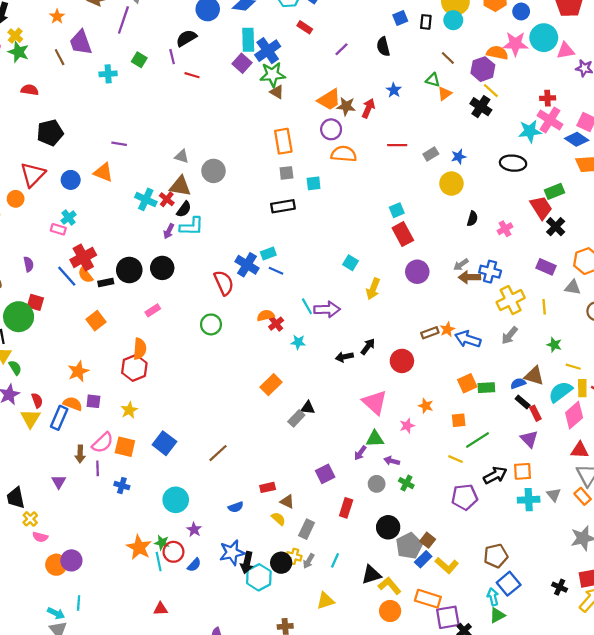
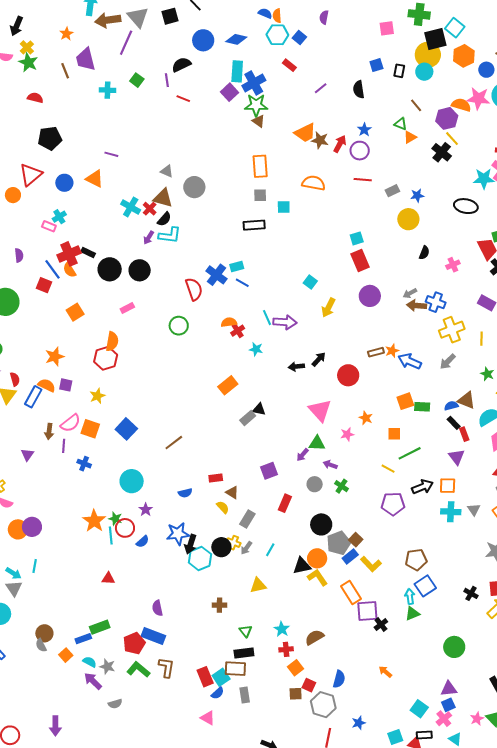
purple circle: (331, 129) -> (360, 151), moved
black rectangle: (106, 283) -> (88, 253), moved, turned 32
red square: (35, 302) -> (44, 285), moved
orange rectangle: (428, 599) -> (351, 592), turned 35
orange circle: (390, 611) -> (317, 558), moved

